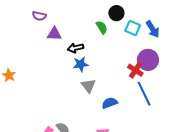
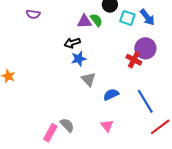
purple triangle: (54, 34) -> (84, 21), moved
blue line: (144, 94) -> (145, 101), moved

